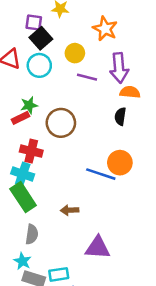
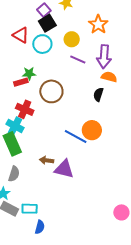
purple square: (34, 23) -> (44, 10), turned 32
purple triangle: (98, 248) -> (64, 169), moved

